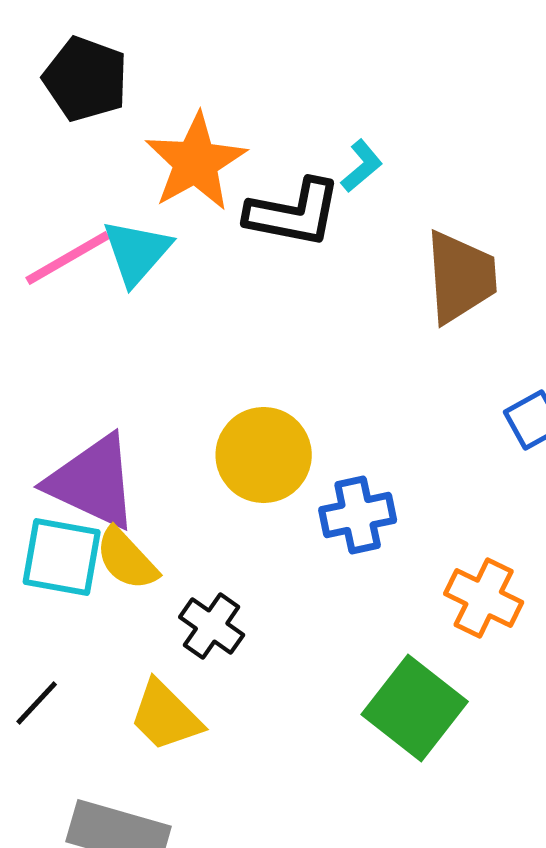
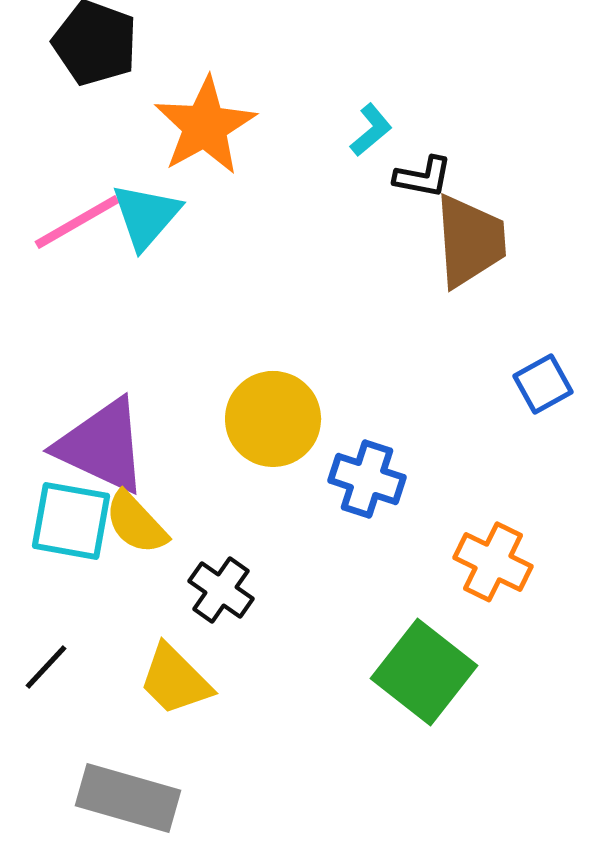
black L-shape: (294, 213) -> (423, 177), moved, size x0.6
blue cross: (358, 515) -> (367, 479), turned 30

